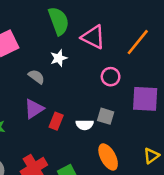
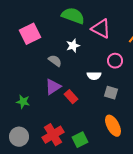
green semicircle: (59, 21) -> (73, 16), turned -50
red rectangle: (56, 121) -> (71, 97), turned -64
white semicircle: (85, 125) -> (94, 76), moved

